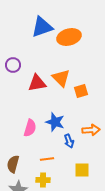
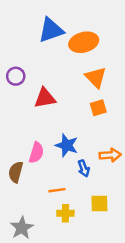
orange triangle: (61, 78) -> (96, 77), moved
brown semicircle: (13, 164) -> (16, 172), moved
yellow cross: (43, 180) -> (65, 213), moved

